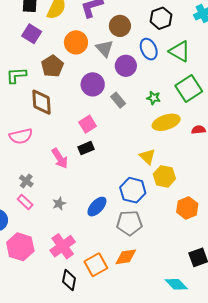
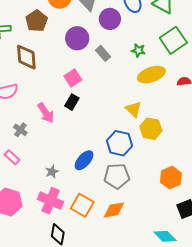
black rectangle: (86, 148) -> (72, 102), turned -35
gray cross: (26, 181) -> (20, 130), moved
gray star: (59, 204) -> (52, 172), moved
orange hexagon: (187, 208) -> (171, 178), moved
pink cross: (63, 246) -> (51, 201), turned -30
orange square: (96, 265) -> (82, 205), moved, turned -30

